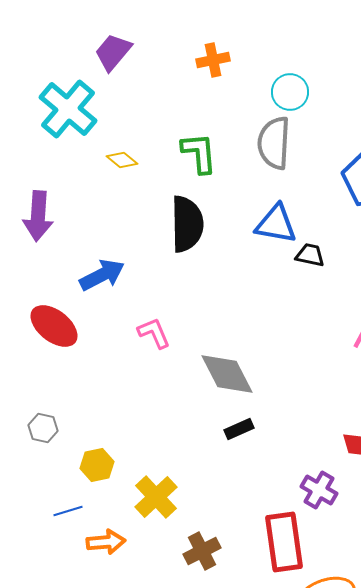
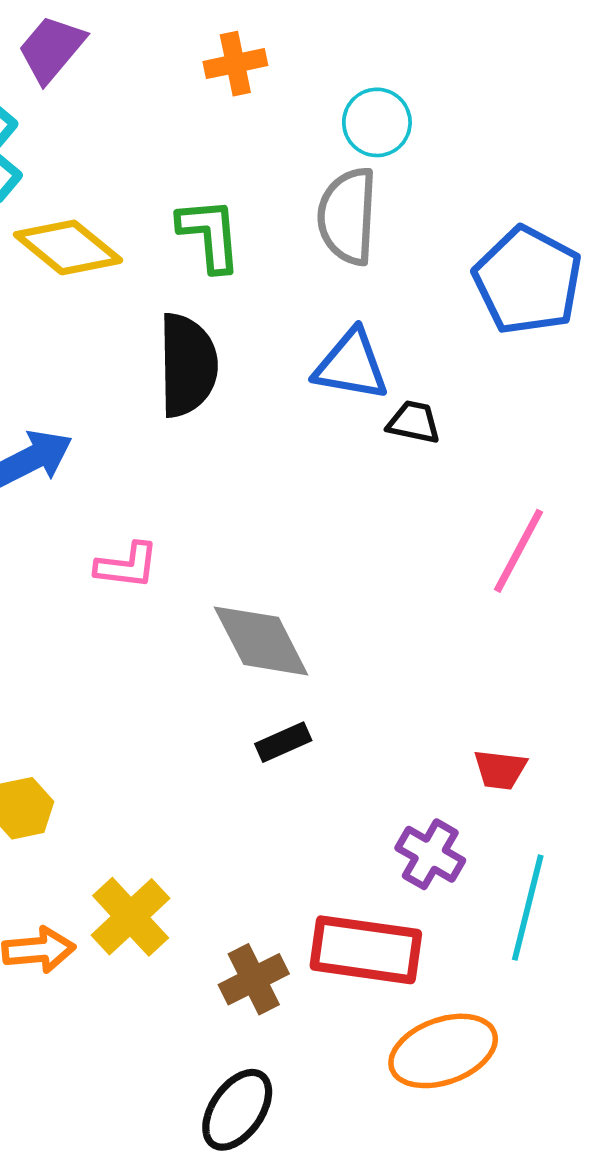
yellow diamond: (122, 160) -> (68, 247), size x1.8
pink L-shape: (154, 333) -> (127, 566), turned 120
yellow cross: (156, 497) -> (131, 917), moved
red rectangle: (284, 542) -> (366, 950), turned -74
brown cross: (202, 551) -> (254, 979), moved

